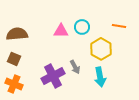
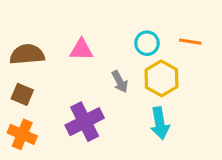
cyan circle: (82, 27) -> (147, 43), moved
pink triangle: (61, 31) -> (81, 50), moved
gray arrow: (75, 67) -> (120, 82), moved

